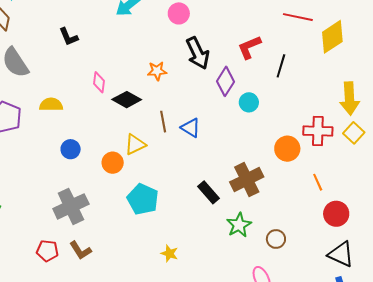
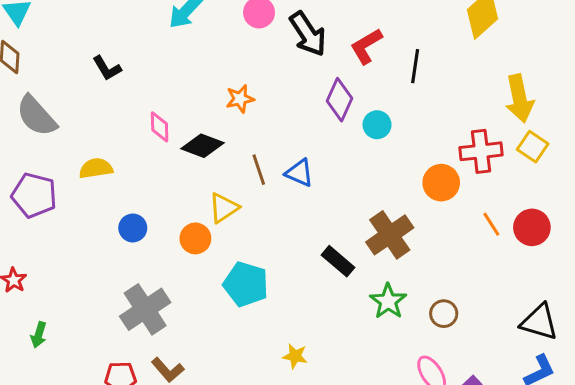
black arrow: (198, 53) -> (308, 34), moved
red circle: (336, 214) -> (532, 227), moved

